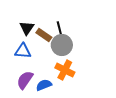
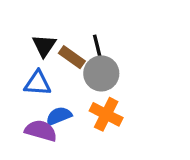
purple semicircle: (25, 80) -> (41, 131), turned 72
blue semicircle: (44, 85) -> (59, 116), moved

